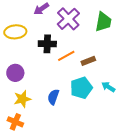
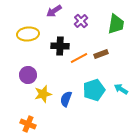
purple cross: (68, 19) -> (81, 21), size x0.6
brown rectangle: (88, 61) -> (101, 54), moved
yellow star: (22, 99) -> (43, 94), moved

